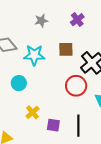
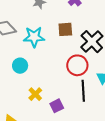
purple square: (53, 125) -> (57, 106), turned -32
black line: (78, 126) -> (83, 91), moved

